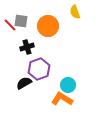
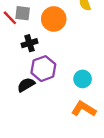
cyan circle: (68, 85) -> (83, 79), moved
orange L-shape: (62, 99) -> (84, 109), moved

